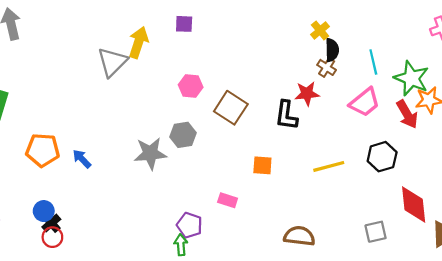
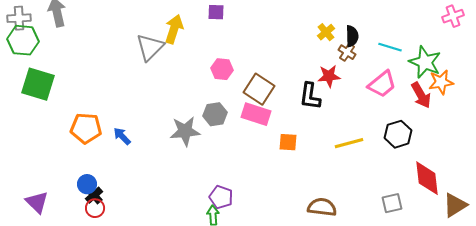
yellow cross: (320, 30) -> (326, 32), moved
cyan line: (373, 62) -> (390, 47), turned -60
pink rectangle: (228, 200) -> (256, 114), moved, size x1.6

